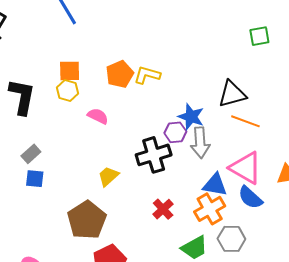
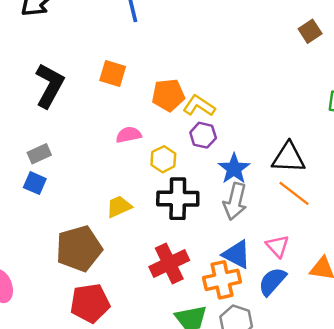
yellow hexagon: (68, 90) -> (163, 159), moved
pink semicircle: (98, 116) -> (129, 135), turned -55
purple hexagon: (175, 132) -> (203, 135), moved
pink triangle: (246, 168) -> (278, 246), size x0.6
blue semicircle: (250, 197) -> (272, 281), turned 72
red cross: (163, 209) -> (169, 263), size x1.5

